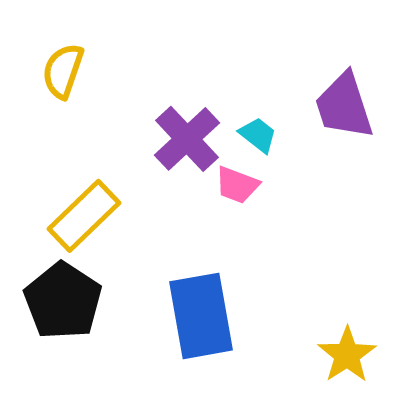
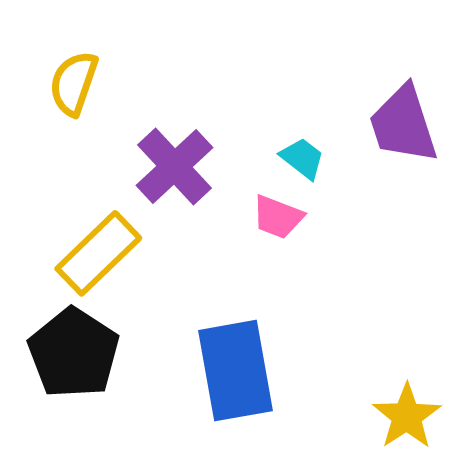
purple cross: (187, 139) -> (175, 167), moved

